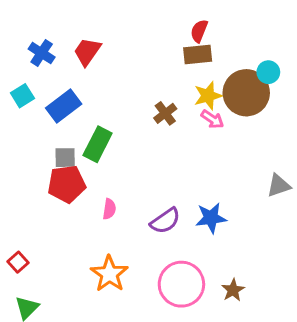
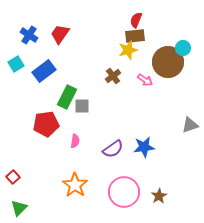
yellow star: (208, 96) -> (128, 50), moved
gray square: (65, 158) -> (82, 106), moved

